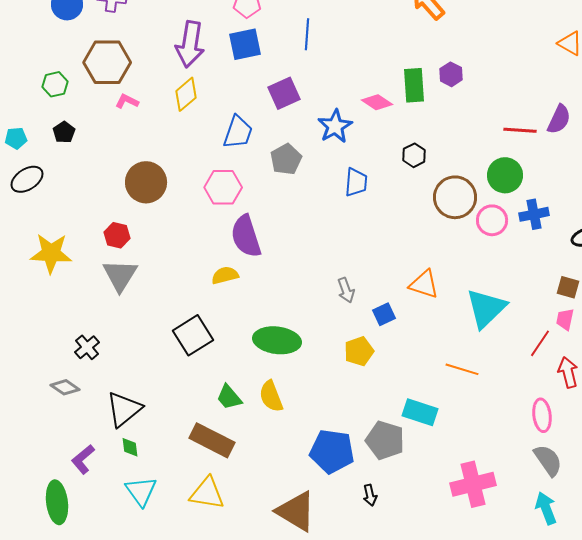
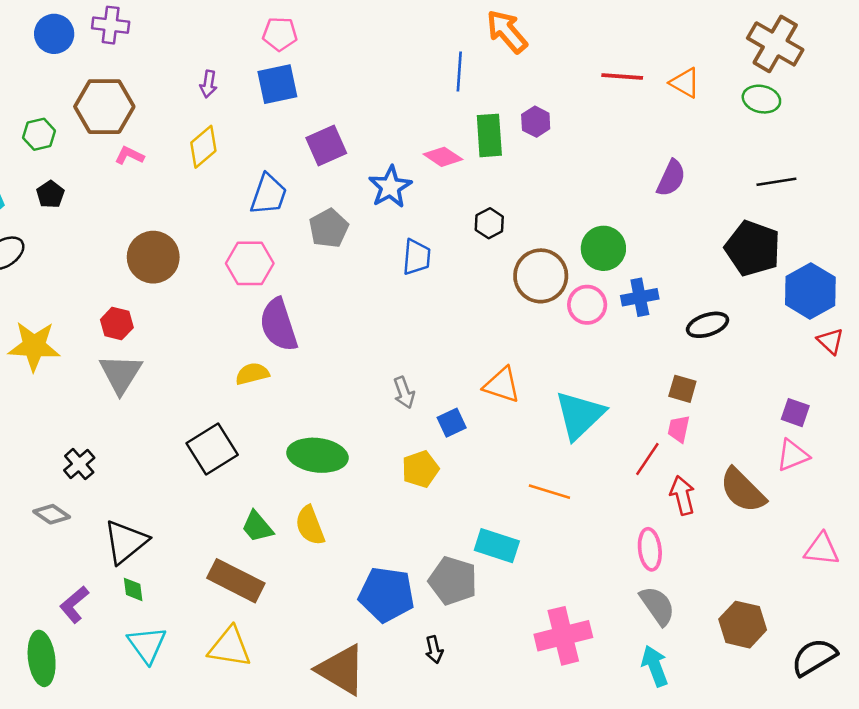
blue line: (307, 34) -> (459, 71), moved
purple arrow: (190, 44) -> (208, 84), size x0.5
red line: (520, 130) -> (622, 77), moved

